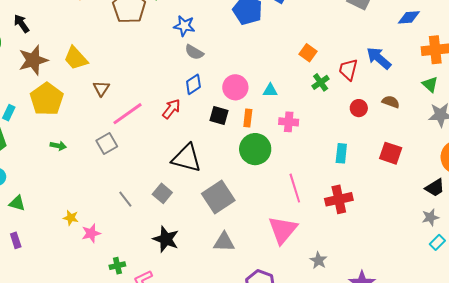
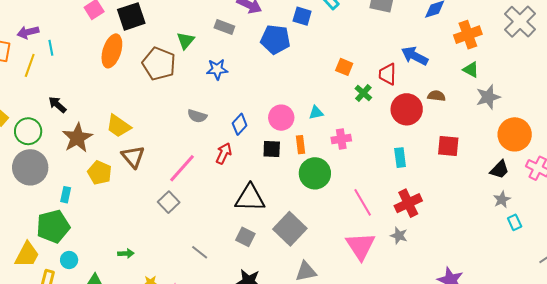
gray semicircle: (194, 52) -> (197, 116), moved
brown triangle: (101, 88) -> (133, 157), moved, size x1.4
yellow pentagon: (47, 99) -> (100, 173), size x0.7
red circle: (359, 108) -> (407, 109), size x1.8
green arrow: (58, 146) -> (126, 254), moved
gray square: (162, 193) -> (245, 237), moved
cyan rectangle: (437, 242) -> (515, 222), turned -56
gray star: (318, 260) -> (399, 236), moved

